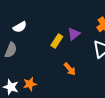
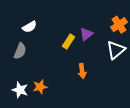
orange arrow: (70, 69) -> (82, 71), turned 32

